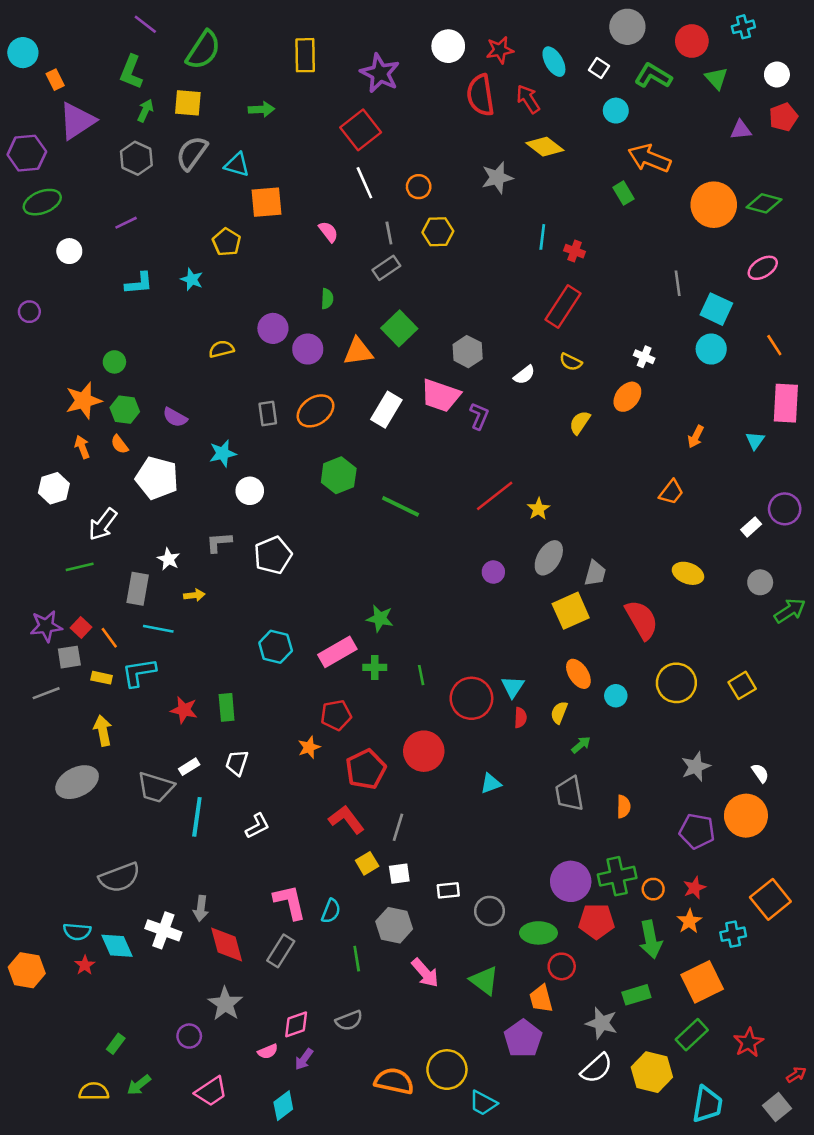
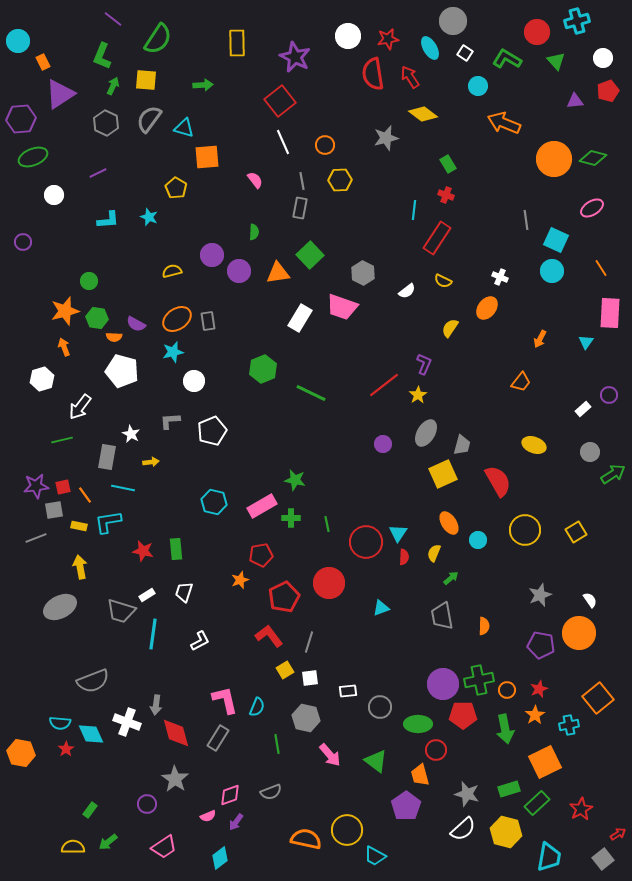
gray circle: (627, 27) -> (453, 21), moved
cyan cross: (743, 27) -> (577, 21), size x1.4
green rectangle: (624, 193) -> (448, 164), moved
cyan line: (542, 237) -> (414, 210), moved
gray rectangle: (386, 268) -> (300, 208), turned -45
orange ellipse: (315, 411) -> (177, 319), moved
purple L-shape: (479, 416) -> (424, 364), moved
orange semicircle: (120, 444) -> (114, 337), moved, turned -49
purple circle: (785, 509) -> (609, 395), size x0.7
red square: (81, 627) -> (63, 487), turned 35
green rectangle: (636, 995) -> (509, 789), moved

